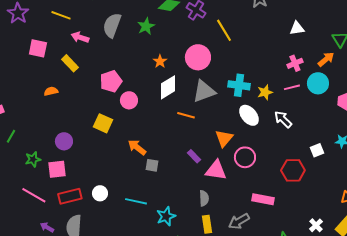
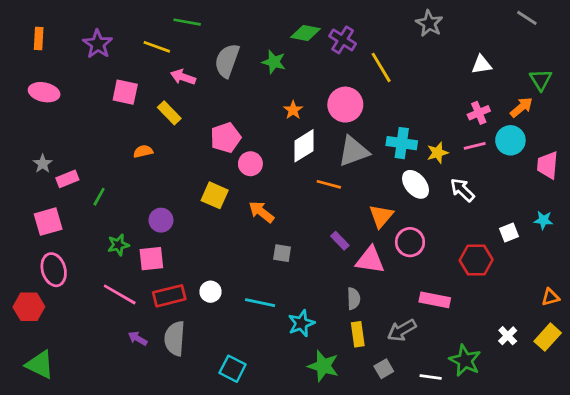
green star: (146, 26) -> (274, 62), turned -30
green line: (11, 136) -> (99, 197), moved
orange arrow: (137, 147) -> (261, 212), moved

